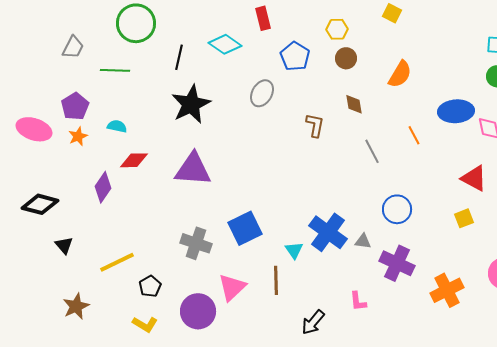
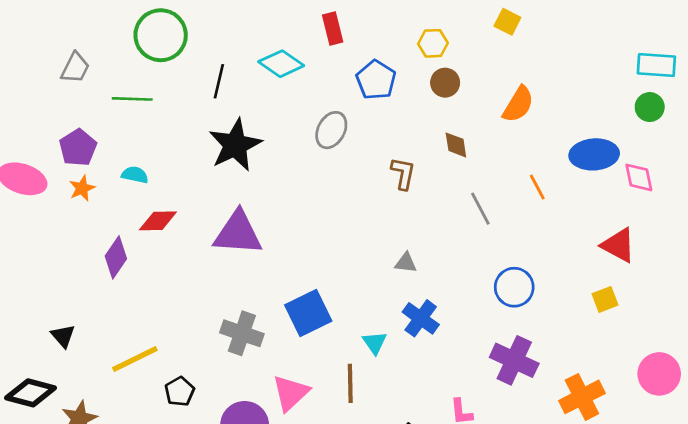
black diamond: (40, 204) -> (31, 393), moved
blue cross: (328, 232) -> (421, 318), size x0.7
gray triangle: (363, 241) -> (406, 263), moved

